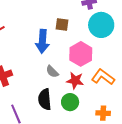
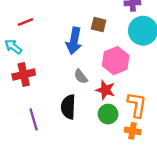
orange L-shape: (103, 77) -> (137, 105), moved, turned 55
green circle: (70, 102) -> (108, 114), moved

